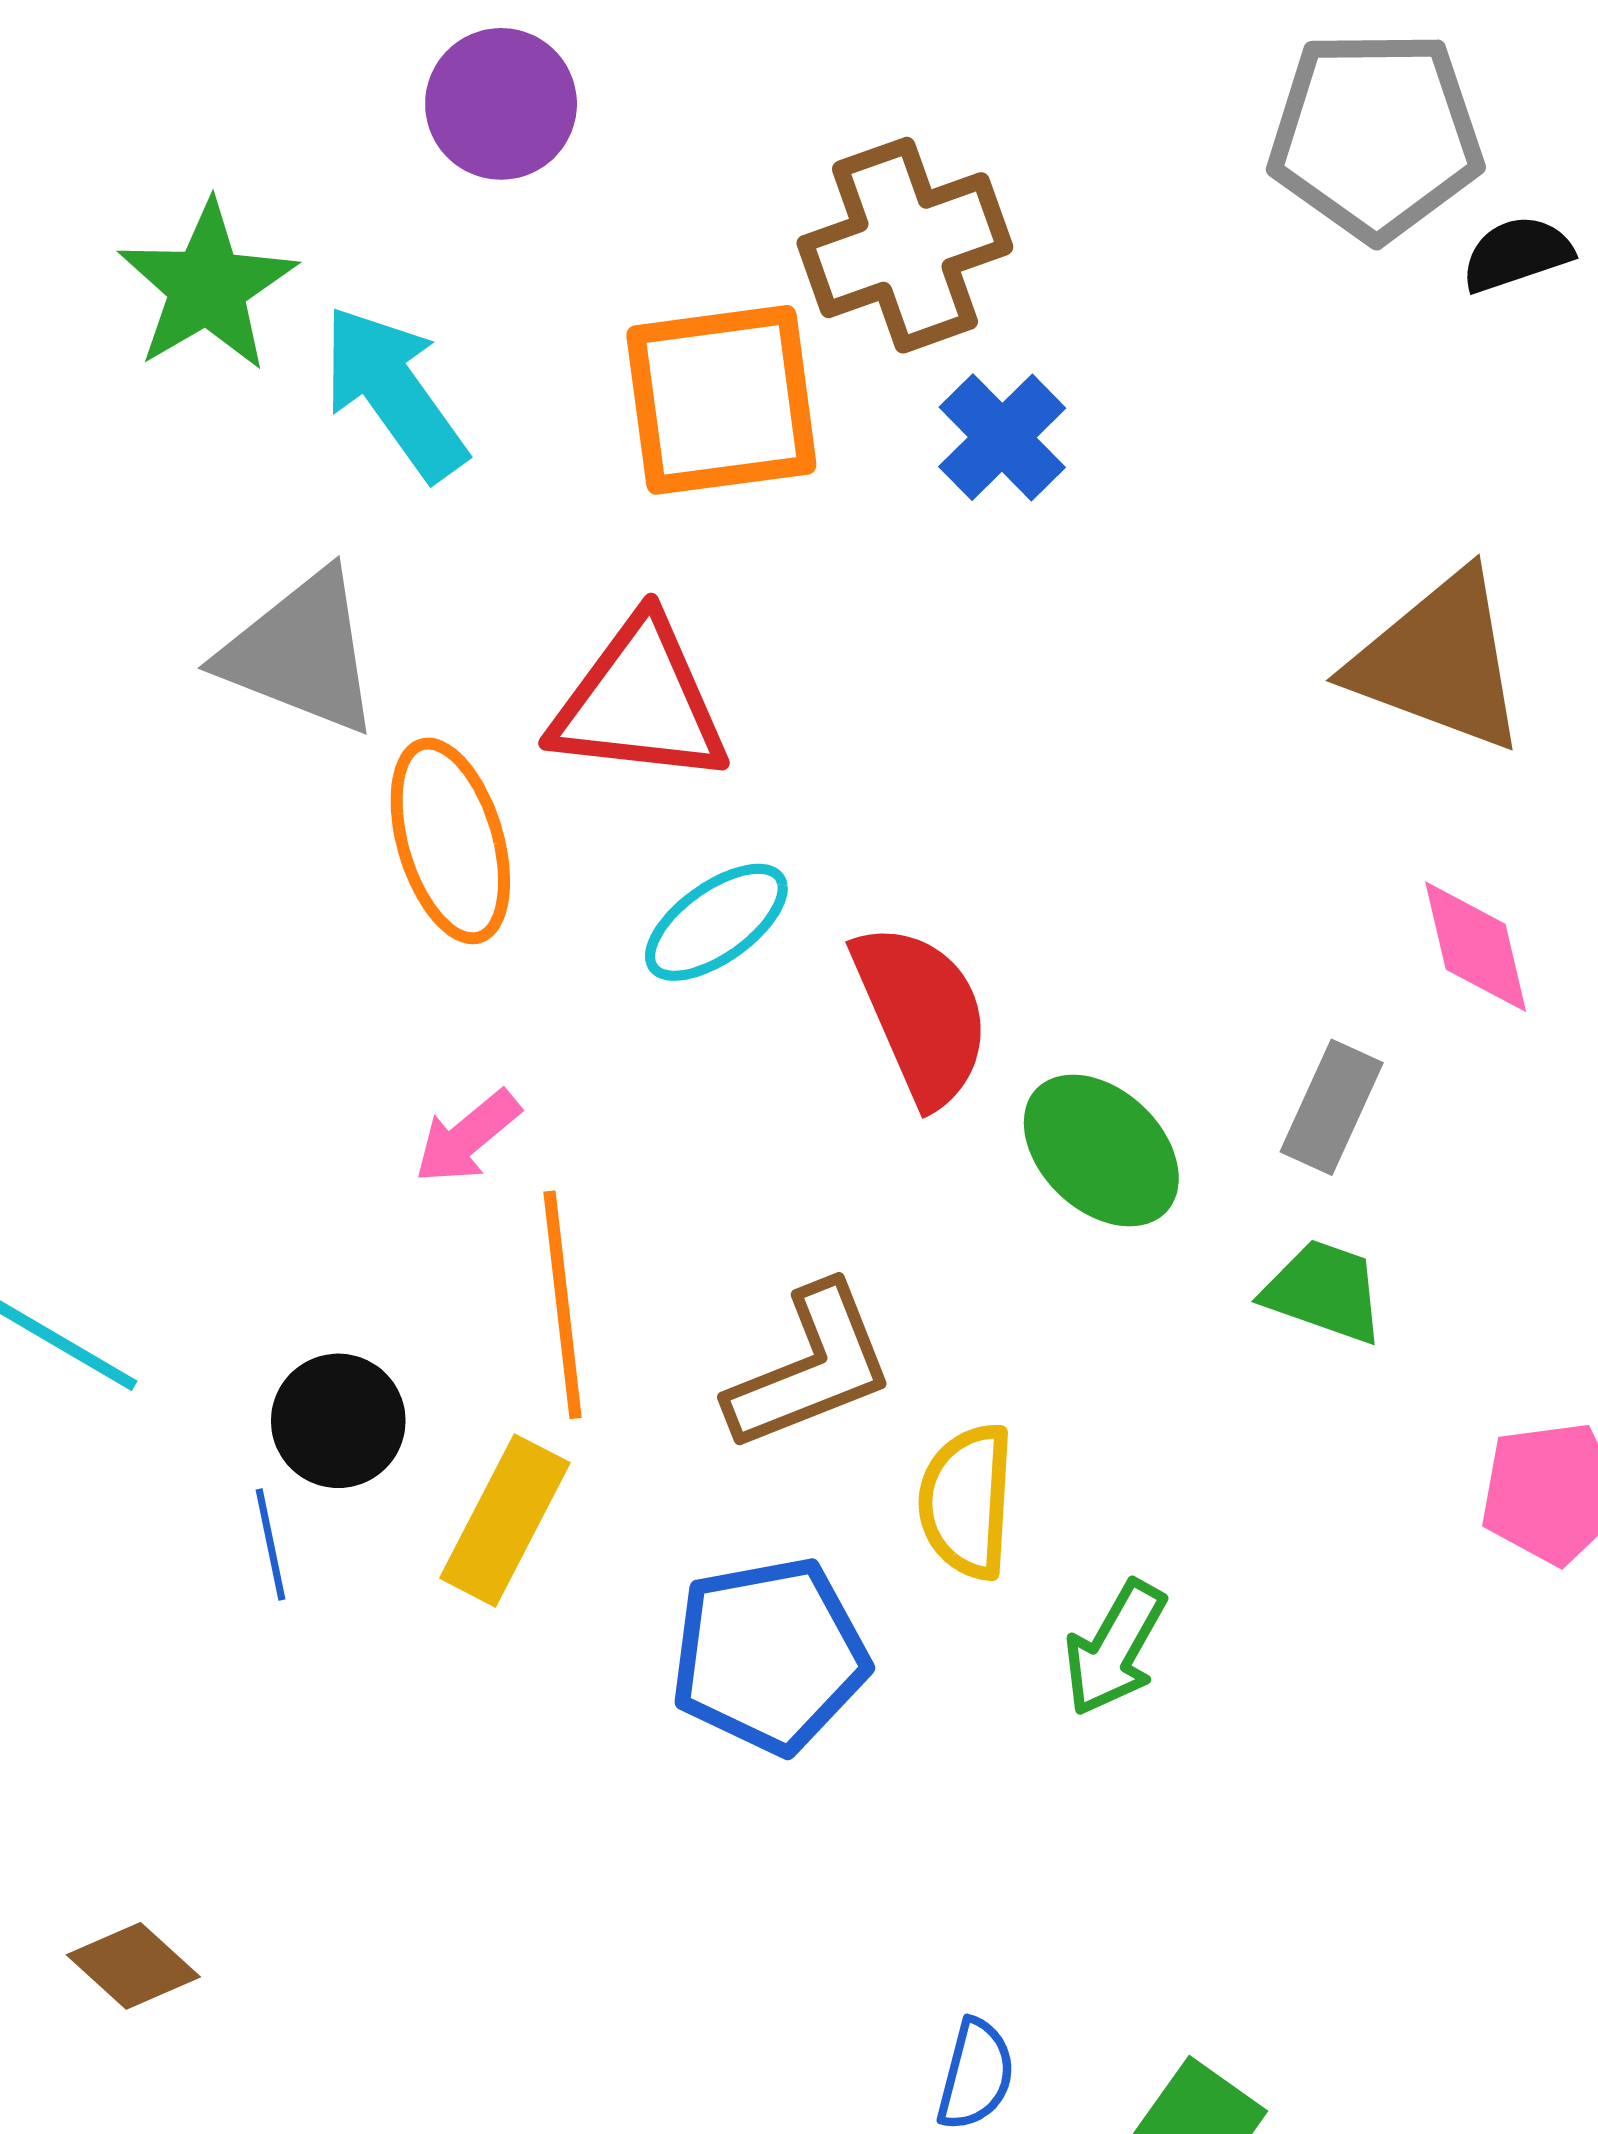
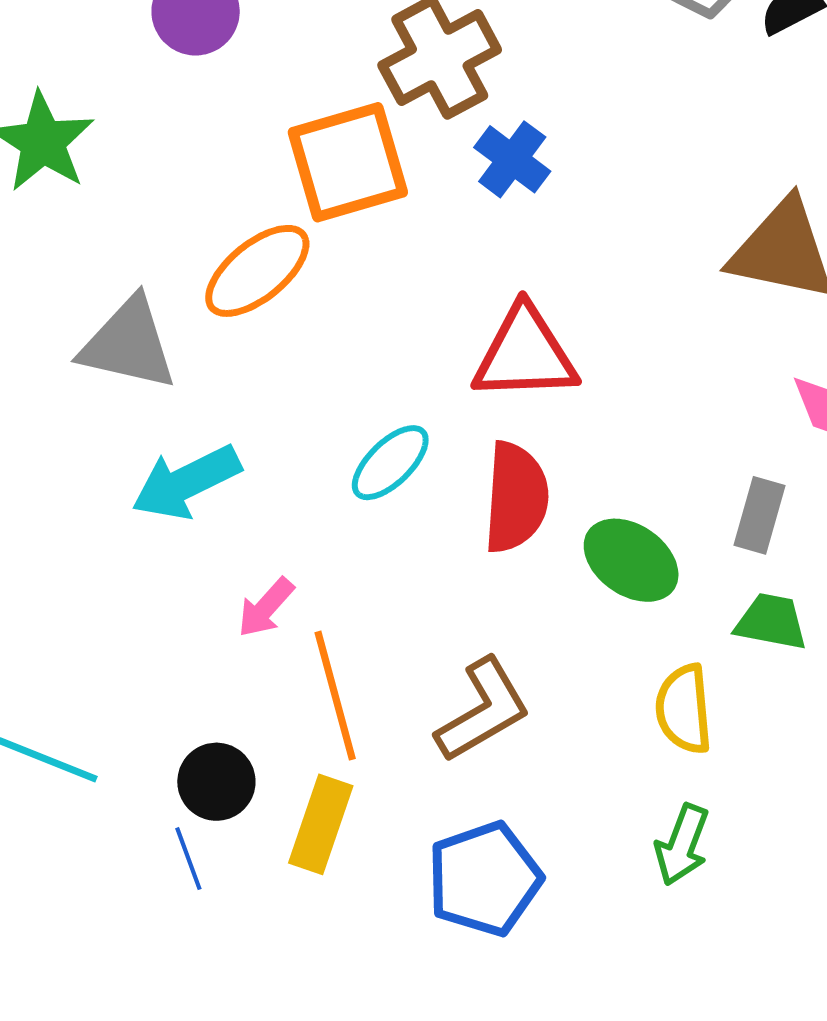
cyan arrow: (394, 393) -> (186, 482), moved, turned -72
red triangle: (640, 702) -> (525, 354), moved
orange ellipse: (450, 841) -> (257, 271), moved, turned 76
red semicircle: (921, 1014) -> (516, 497), turned 36
yellow semicircle: (967, 1501) -> (684, 709), moved

